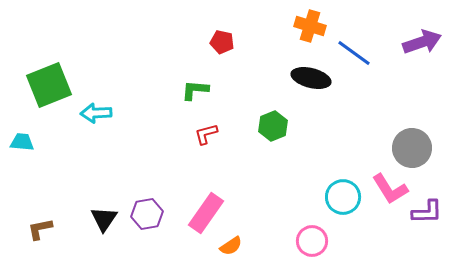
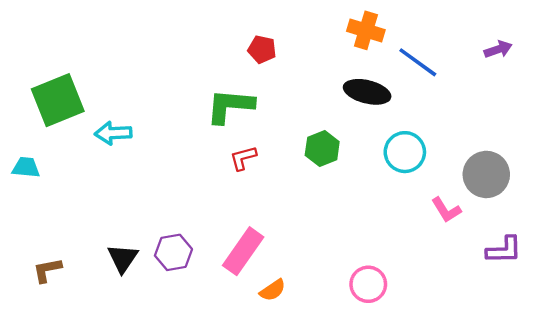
purple arrow: (422, 42) -> (498, 49), size x0.6
green L-shape: (195, 90) -> (230, 106), size x1.5
pink L-shape: (390, 189) -> (446, 210), moved, size x0.7
cyan circle: (343, 197) -> (405, 152), moved

